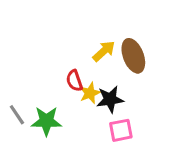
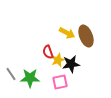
yellow arrow: (104, 51) -> (67, 33), turned 70
pink square: (121, 130) -> (60, 82), moved

